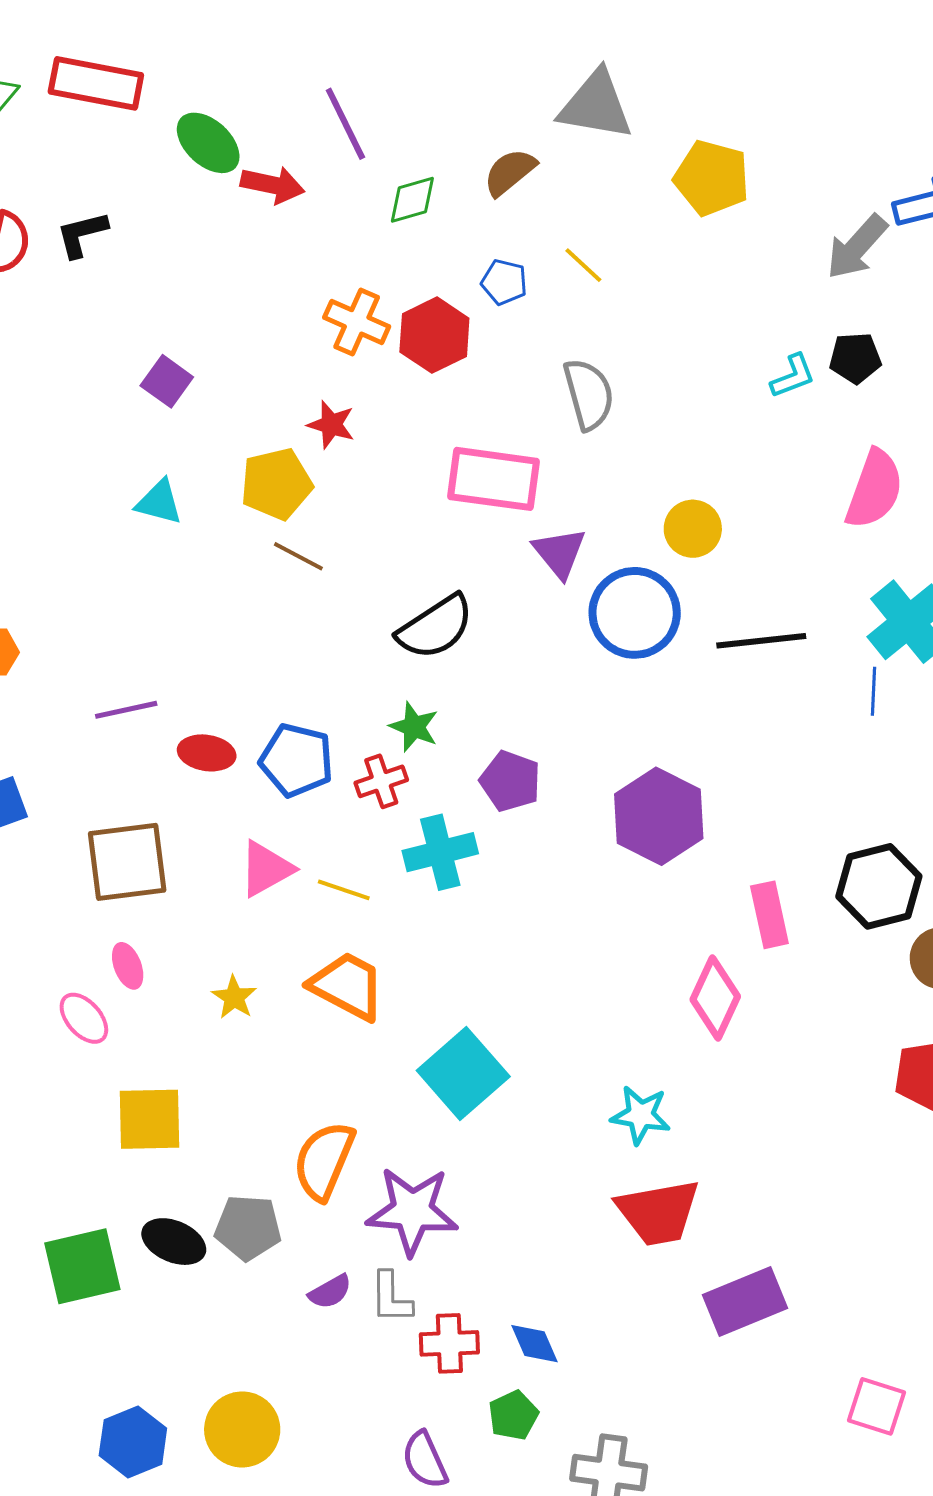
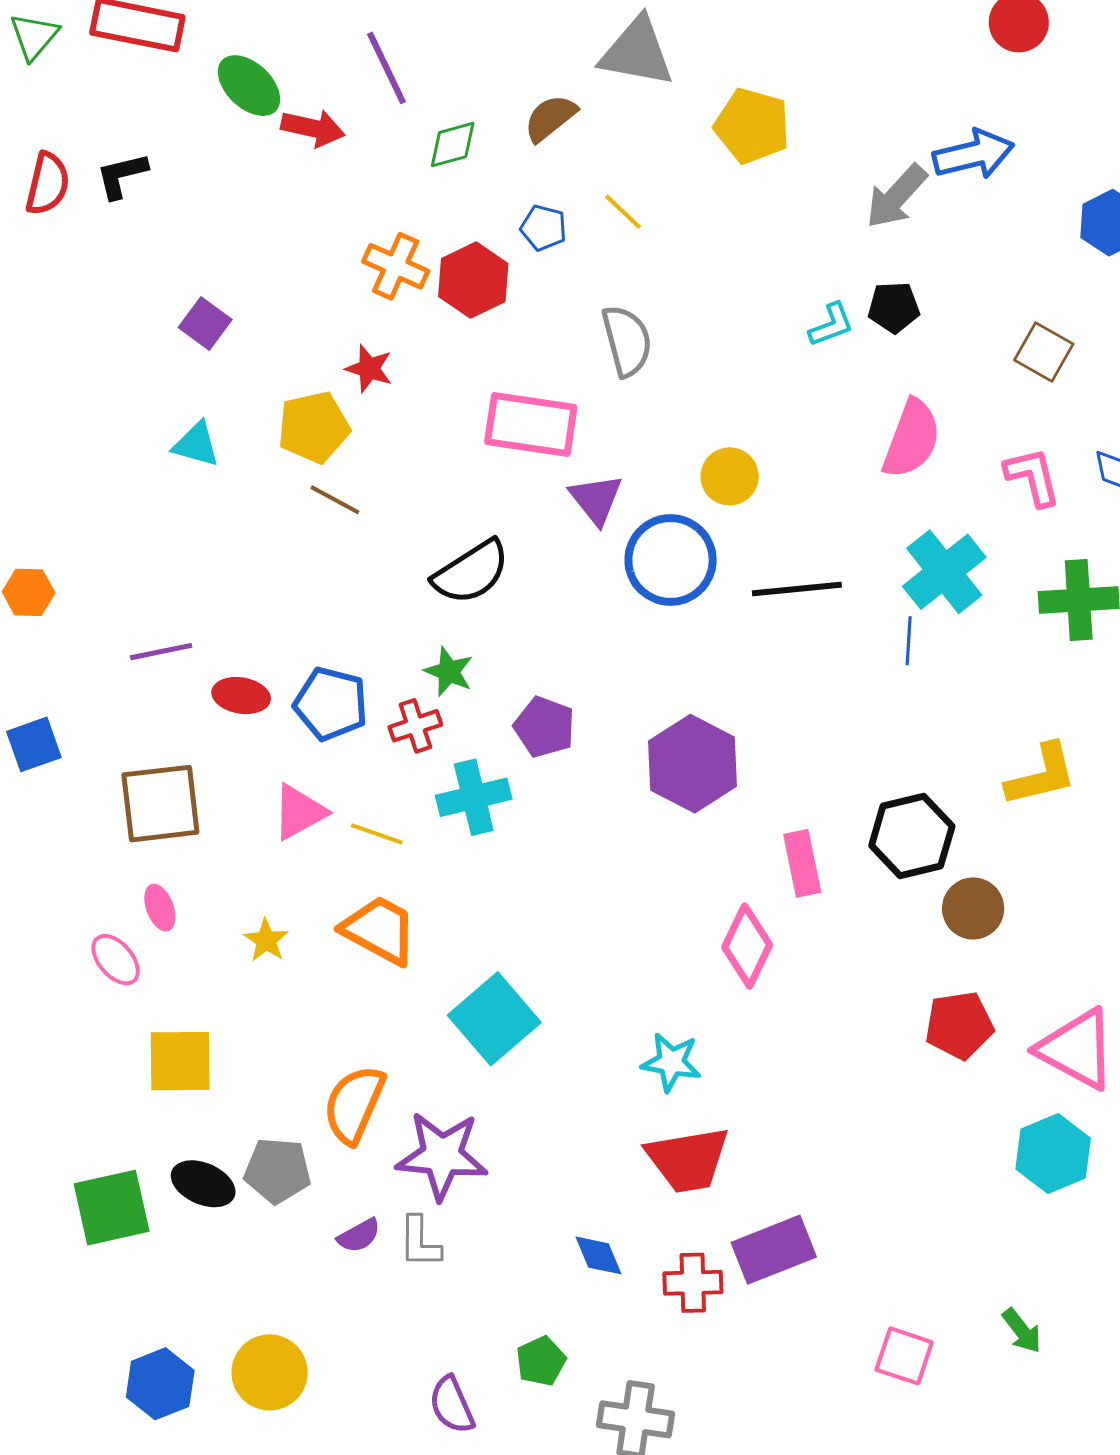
red cross: (449, 1343) -> (693, 1283), moved
blue diamond: (534, 1344) -> (599, 1255), moved

